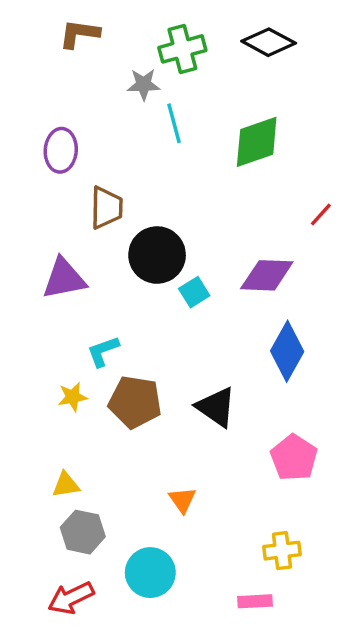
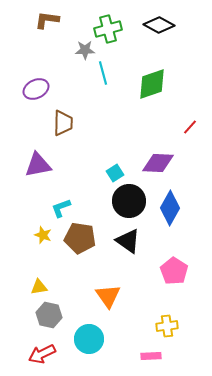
purple ellipse: (61, 150) -> (36, 89), turned 60
black circle: (157, 255) -> (129, 201), moved
yellow star: (73, 397) -> (43, 235), turned 30
orange triangle: (182, 500) -> (108, 296), size x1.5

